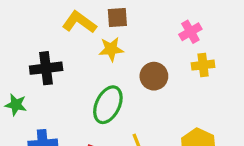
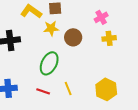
brown circle: (154, 76) -> (73, 37), moved

